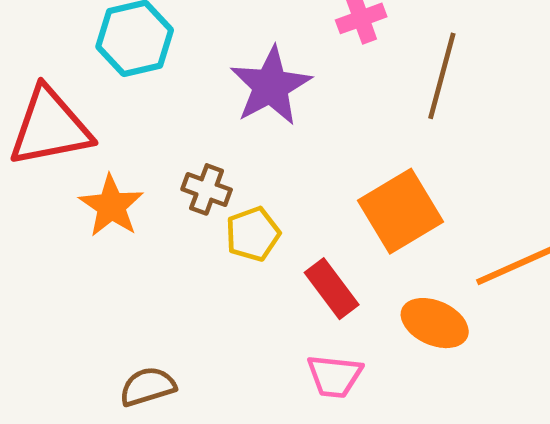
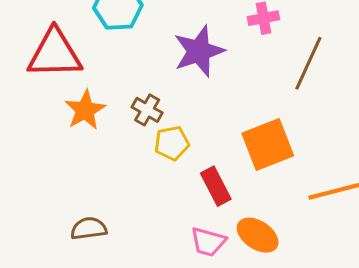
orange ellipse: (435, 323) -> (258, 235), moved

